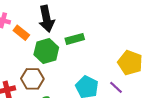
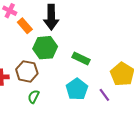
green rectangle: (75, 39) -> (81, 59), moved, turned 30

